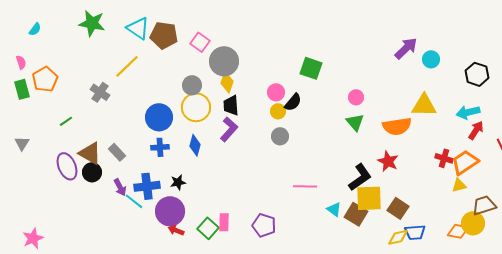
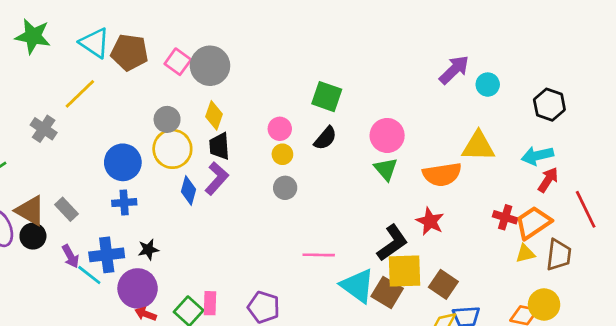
gray circle: (224, 61) -> (210, 66), moved
pink circle: (356, 97) -> (387, 135), size x1.6
black semicircle: (293, 102) -> (325, 138), moved
blue diamond: (195, 145) -> (189, 190), moved
brown trapezoid: (484, 205) -> (559, 255), moved, turned 115
cyan triangle: (334, 209) -> (358, 286), size x1.8

